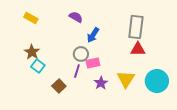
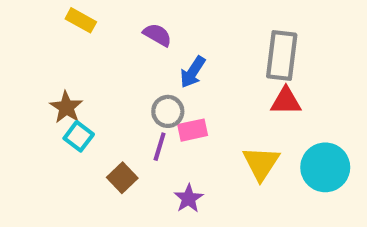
yellow rectangle: (31, 18) -> (81, 20), moved
purple star: (101, 83) -> (189, 198), moved

